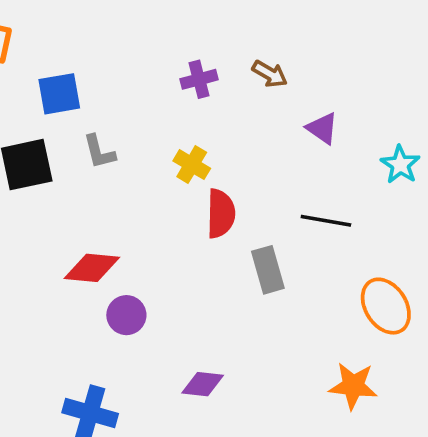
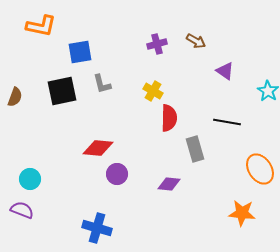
purple diamond: (203, 384) -> (169, 184), moved

